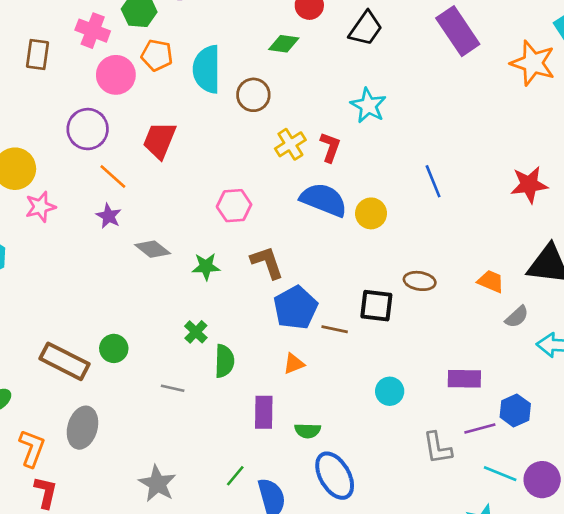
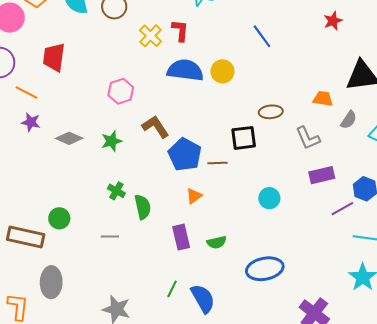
red star: (529, 185) -> (333, 21), size x0.7
gray L-shape: (438, 448) -> (308, 138), moved
blue ellipse: (335, 476) -> (265, 269), moved, turned -57

